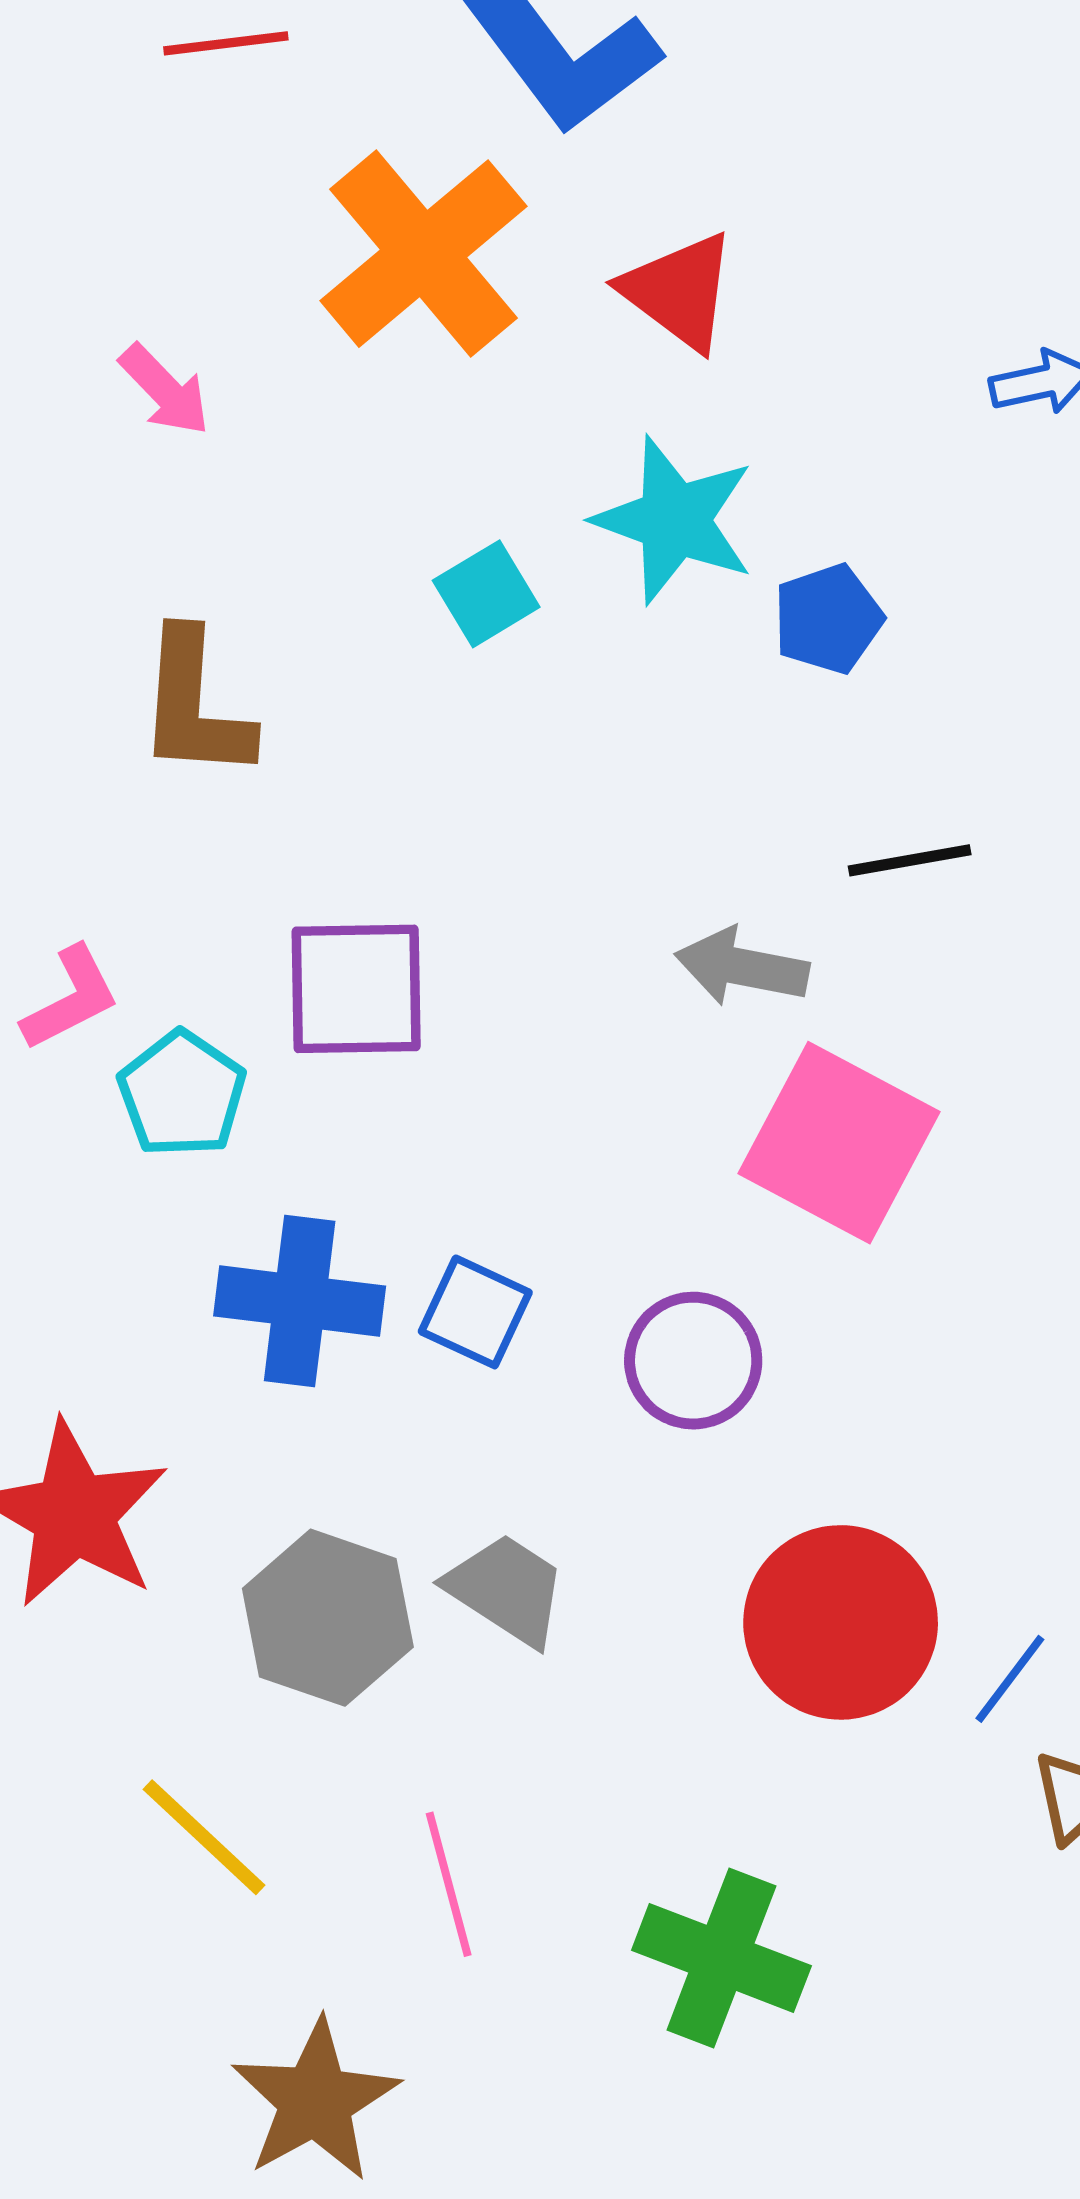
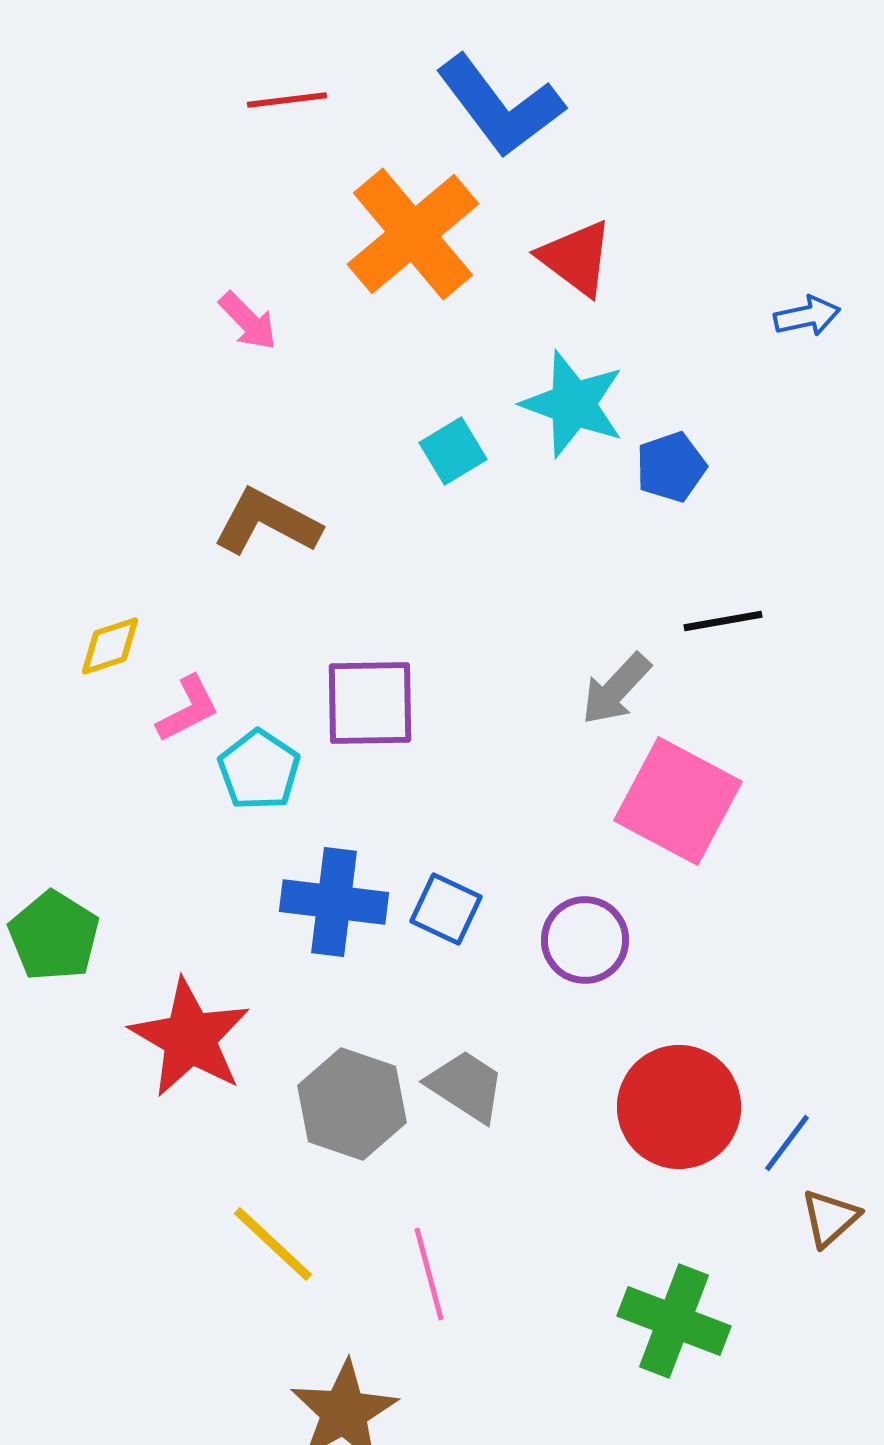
brown L-shape: (195, 705) -> (267, 522), turned 114
gray arrow: (742, 967) -> (616, 689), turned -58
green cross: (721, 1958) -> (674, 1321), moved

